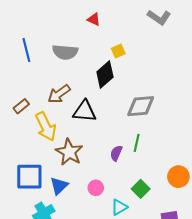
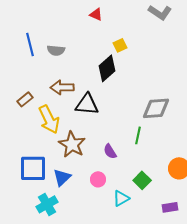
gray semicircle: (65, 52) -> (56, 50), moved, size x0.7
brown arrow: (59, 94) -> (62, 87), turned 35
gray diamond: (141, 106) -> (156, 108), moved
purple semicircle: (116, 153) -> (110, 151), moved, turned -56

